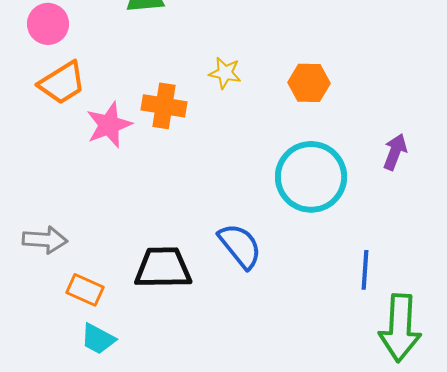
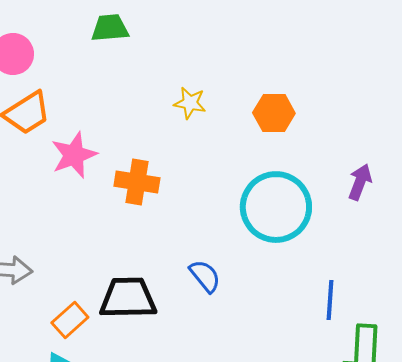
orange cross: (164, 106) -> (137, 182), moved
blue semicircle: (240, 246) -> (205, 276), size x0.7
orange rectangle: (85, 290) -> (70, 320), moved, turned -66

